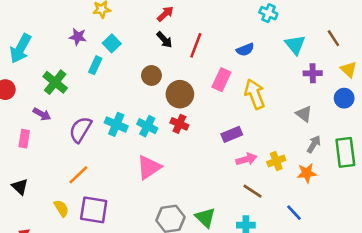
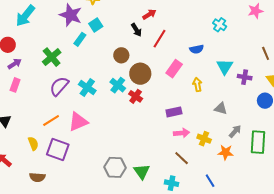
red arrow: (165, 14) -> (149, 14), moved
purple star: (78, 37) -> (71, 15), size x1.6
cyan triangle: (295, 45) -> (225, 67), moved
green cross: (55, 82) -> (52, 57), moved
yellow arrow: (255, 94) -> (197, 85), size x0.6
purple arrow: (42, 114) -> (15, 64), moved, turned -72
gray triangle: (304, 114) -> (221, 108), moved, turned -32
cyan cross: (147, 126) -> (118, 85), moved
yellow cross: (276, 161) -> (204, 139), turned 32
pink triangle: (149, 167) -> (78, 122), moved

